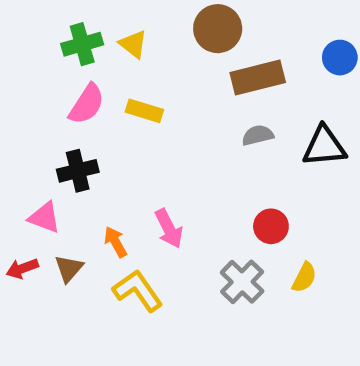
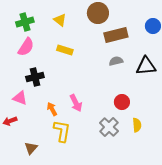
green cross: (82, 44) -> (25, 22), moved
pink semicircle: (87, 104) -> (26, 47), moved
brown triangle: (69, 269) -> (31, 148), moved
yellow semicircle: (304, 277) -> (137, 125), turned -32
yellow L-shape: (138, 291) -> (62, 131), turned 45

